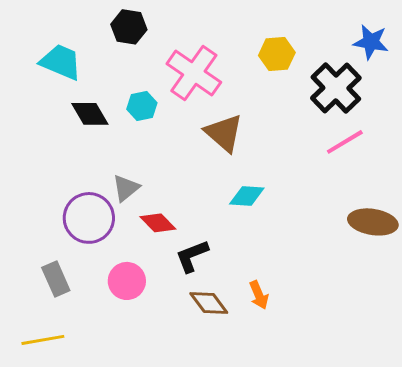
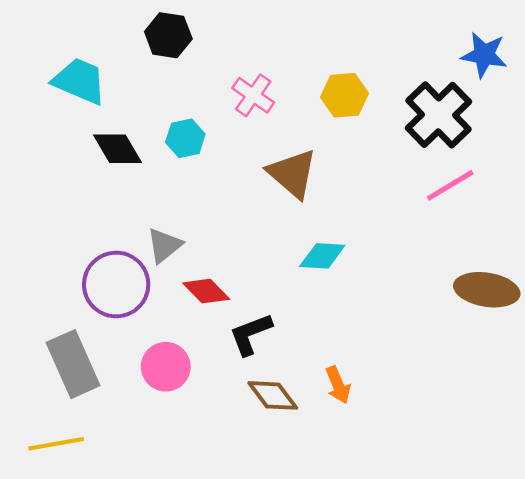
yellow hexagon: (277, 54) -> (345, 95), moved
pink cross: (194, 73) -> (253, 95), size x0.6
gray rectangle: (56, 279) -> (73, 364), size x1.4

